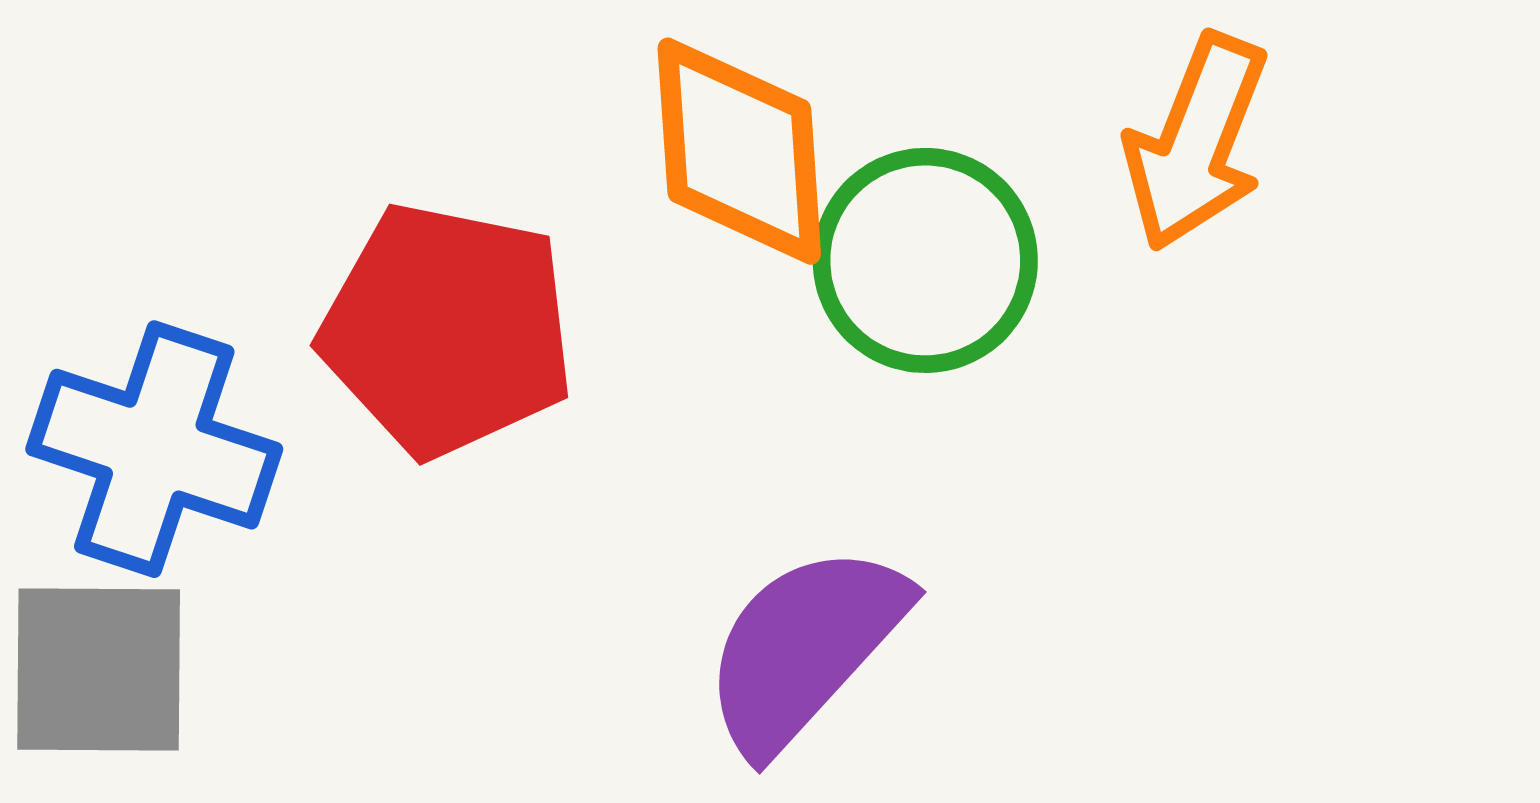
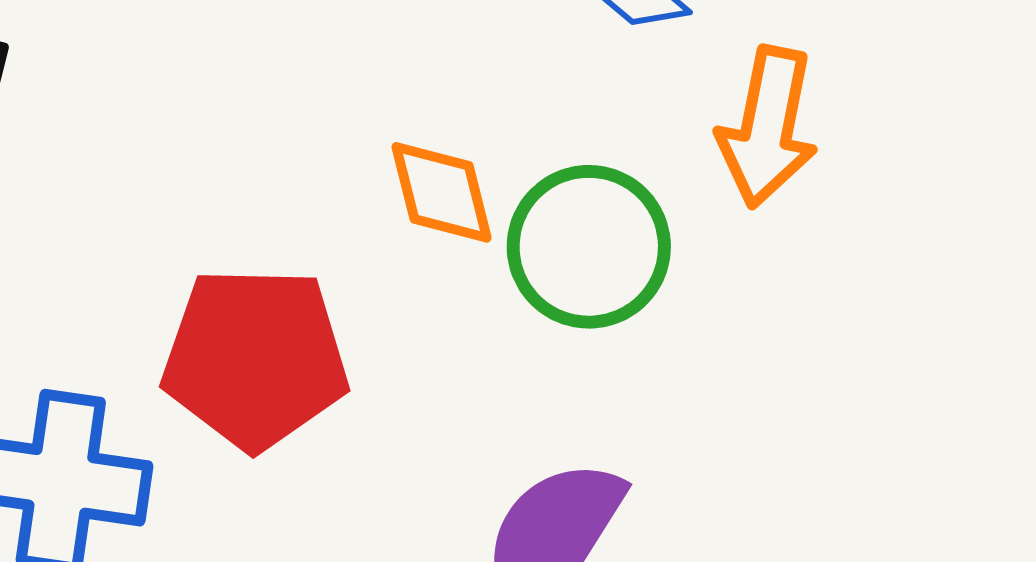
orange diamond: (739, 151) -> (442, 192), size x0.7

